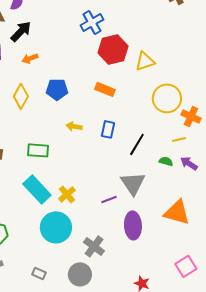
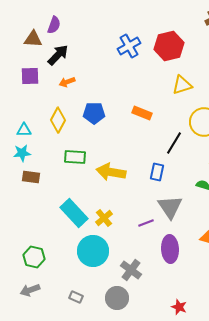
red hexagon: (113, 49) -> (169, 46), moved
yellow arrow: (74, 126) -> (111, 172), moved, size x1.8
blue rectangle: (108, 129) -> (157, 172), moved
black line: (137, 144) -> (174, 143), moved
green rectangle: (38, 150) -> (75, 157), moved

